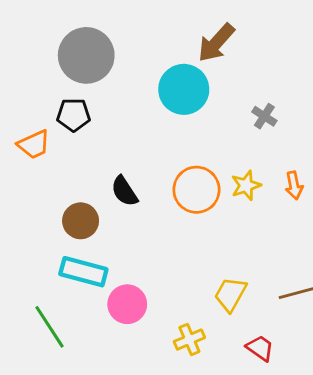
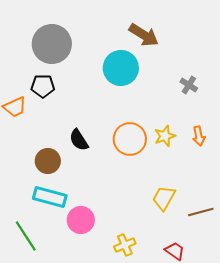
brown arrow: (216, 43) -> (144, 35), turned -100
gray cross: (264, 116) -> (189, 85), moved
yellow trapezoid: (230, 294) -> (164, 198), moved

